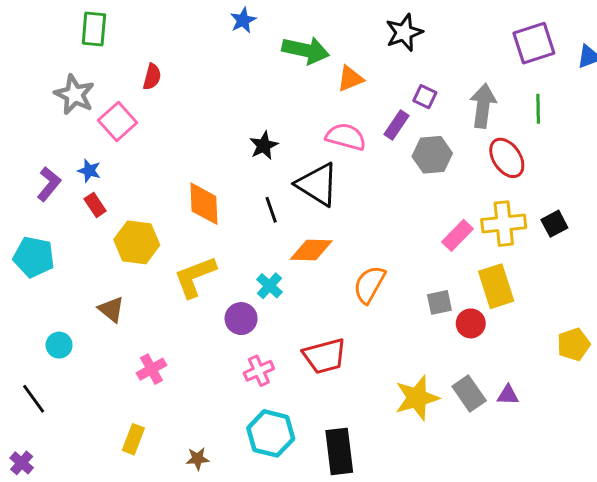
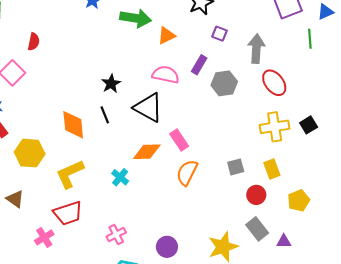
purple square: (425, 97) -> (219, 34), moved
green line: (538, 109) -> (310, 39), moved
black line: (271, 210) -> (105, 115), moved
pink rectangle: (457, 235) -> (179, 140), moved, turned -75
yellow rectangle: (496, 286) -> (272, 169), size x0.7
gray square: (439, 302) -> (236, 167), moved
purple circle: (241, 319) -> (167, 247), moved
yellow pentagon: (574, 344) -> (299, 201), moved
red trapezoid: (325, 356) -> (68, 213), moved
gray rectangle: (469, 394) -> (257, 229), moved

